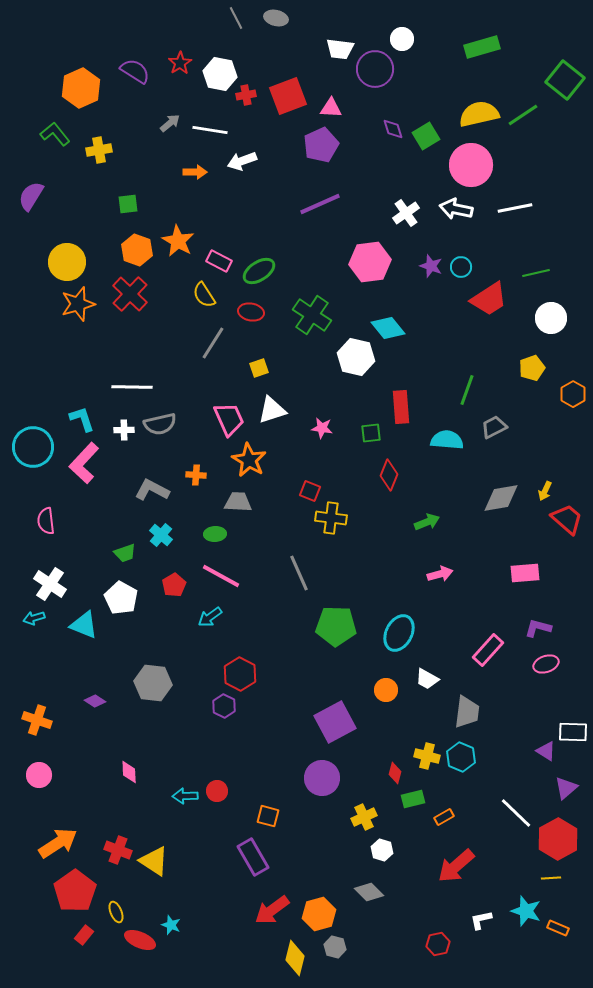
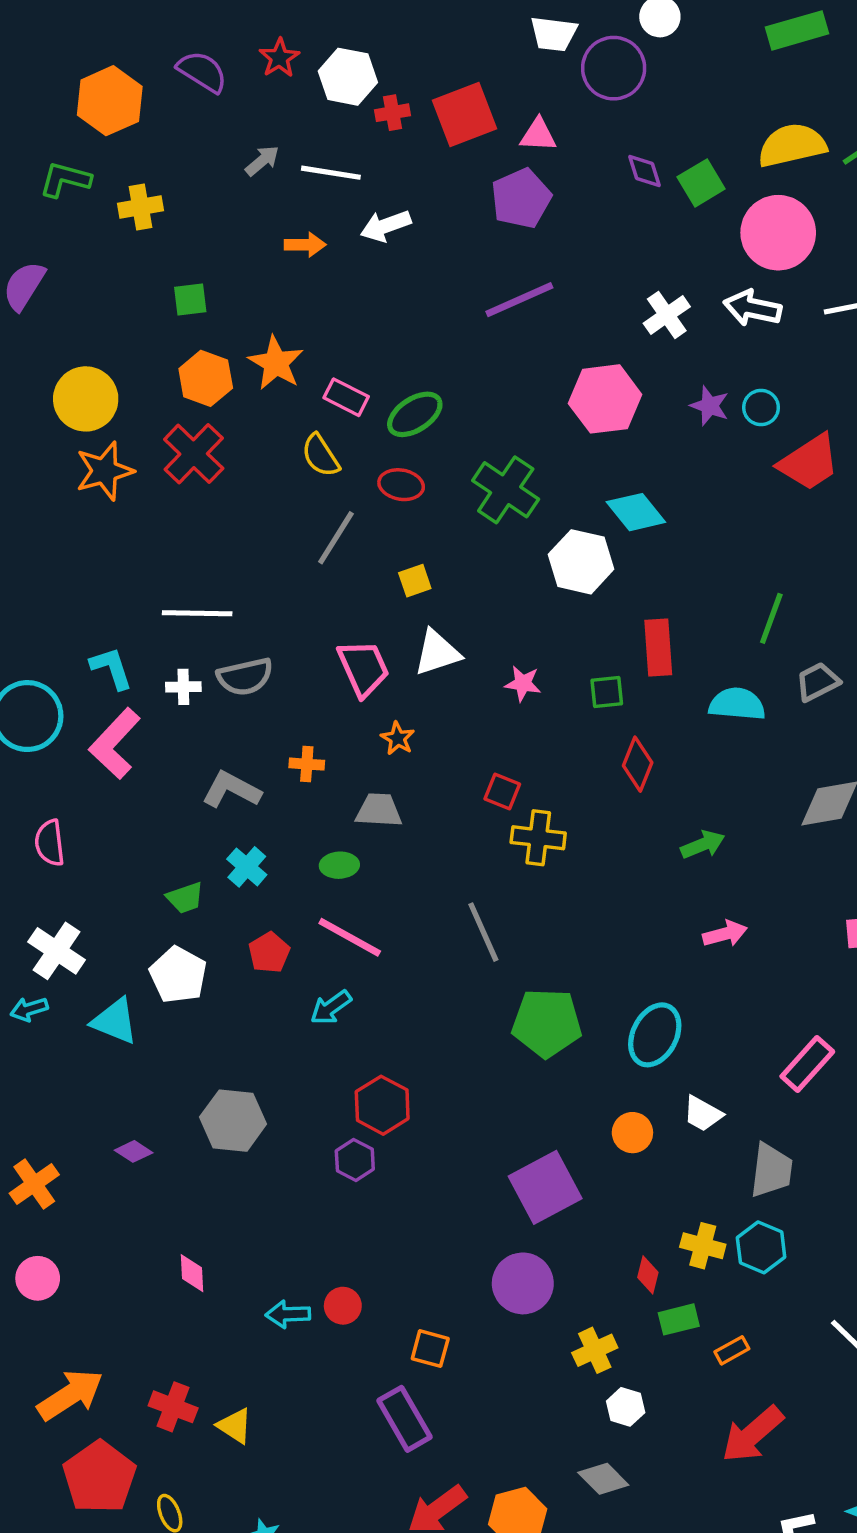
green L-shape: (55, 134) -> (65, 180), turned -36
orange star: (249, 460) -> (398, 738), size x0.6
orange cross: (37, 720) -> (34, 1184), turned 36
yellow triangle: (154, 861) -> (235, 1426), size x0.7

